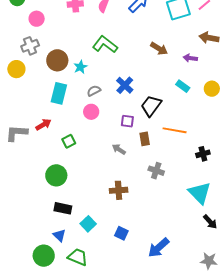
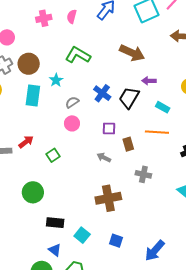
brown arrow: (159, 49) -> (132, 53), size x1.4
purple arrow: (190, 58) -> (149, 81), moved
brown circle: (57, 60) -> (29, 64), moved
cyan rectangle: (183, 86) -> (163, 107), moved
cyan rectangle: (59, 93) -> (33, 95), moved
black trapezoid: (151, 106) -> (129, 98), moved
green circle: (56, 175) -> (33, 192), moved
brown cross: (119, 190) -> (108, 198), size x1.4

